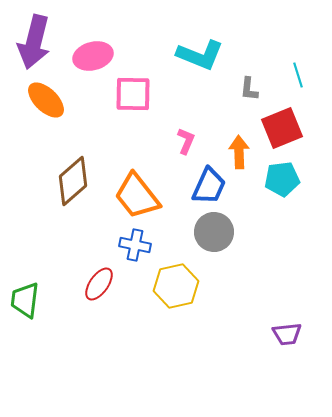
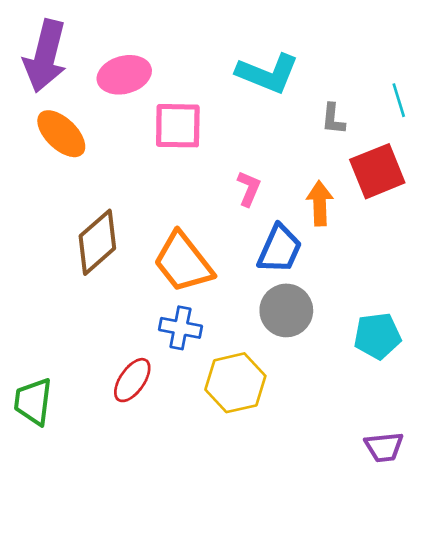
cyan pentagon: (282, 179) -> (377, 336), moved

